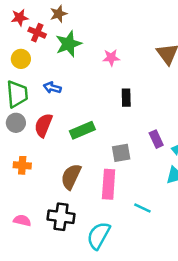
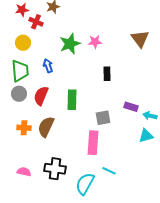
green star: (69, 44) -> (70, 44), moved
blue arrow: (52, 88) -> (48, 66), turned 56
green rectangle: (82, 130) -> (72, 100), turned -66
purple rectangle: (156, 139) -> (131, 107), turned -48
brown semicircle: (71, 177) -> (46, 127), moved
cyan line: (142, 208) -> (109, 171), moved

